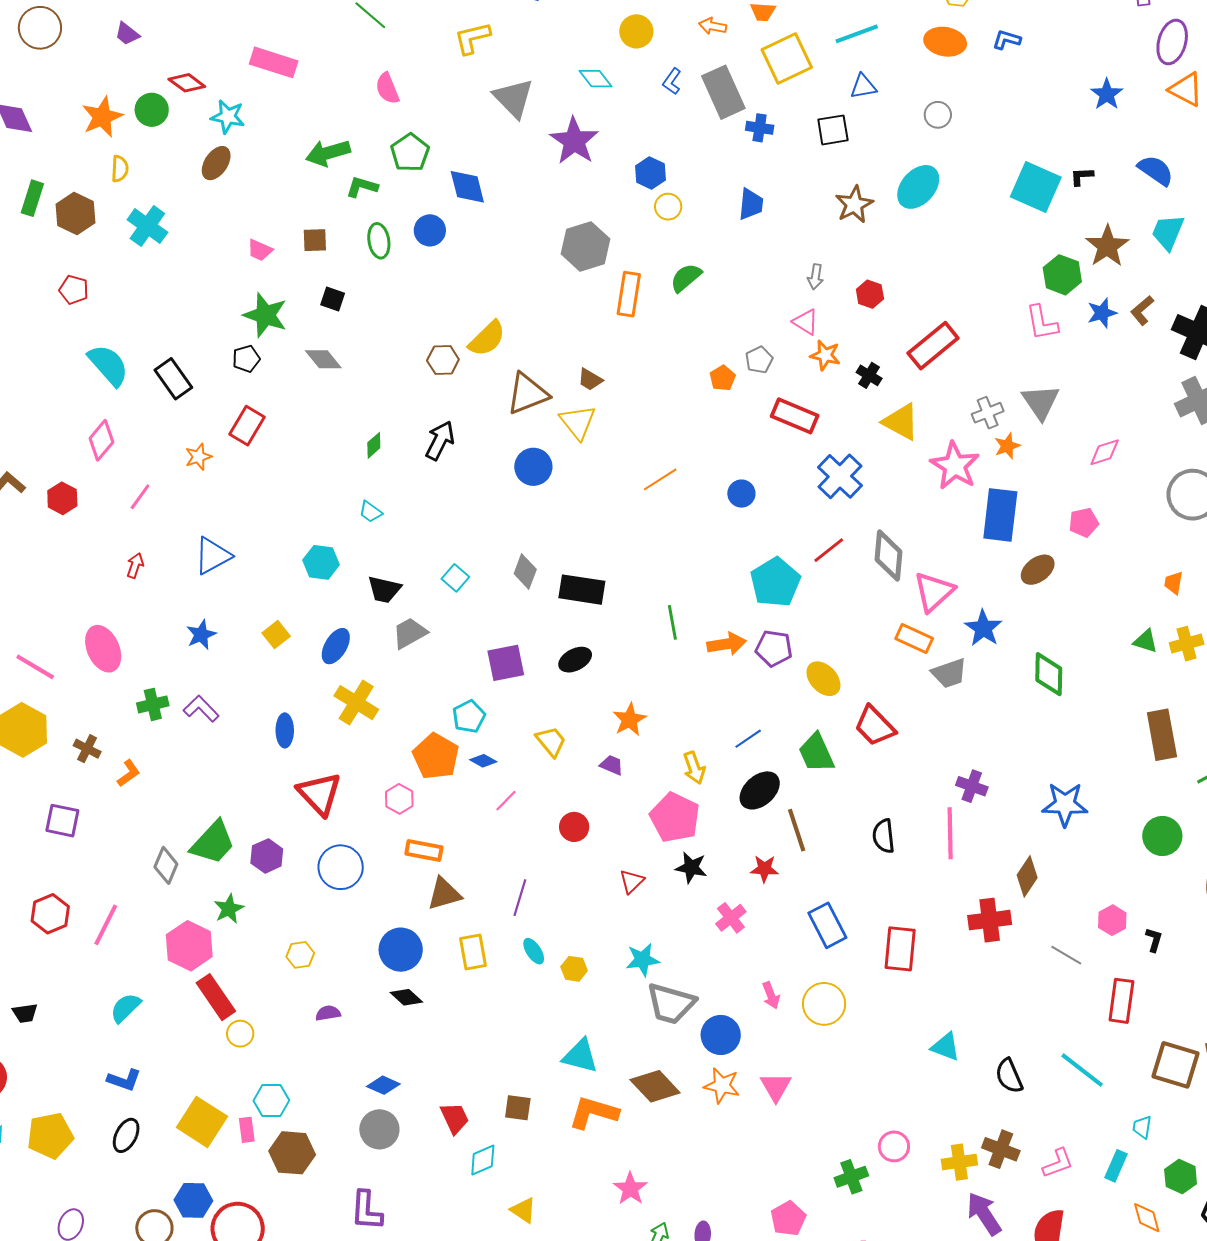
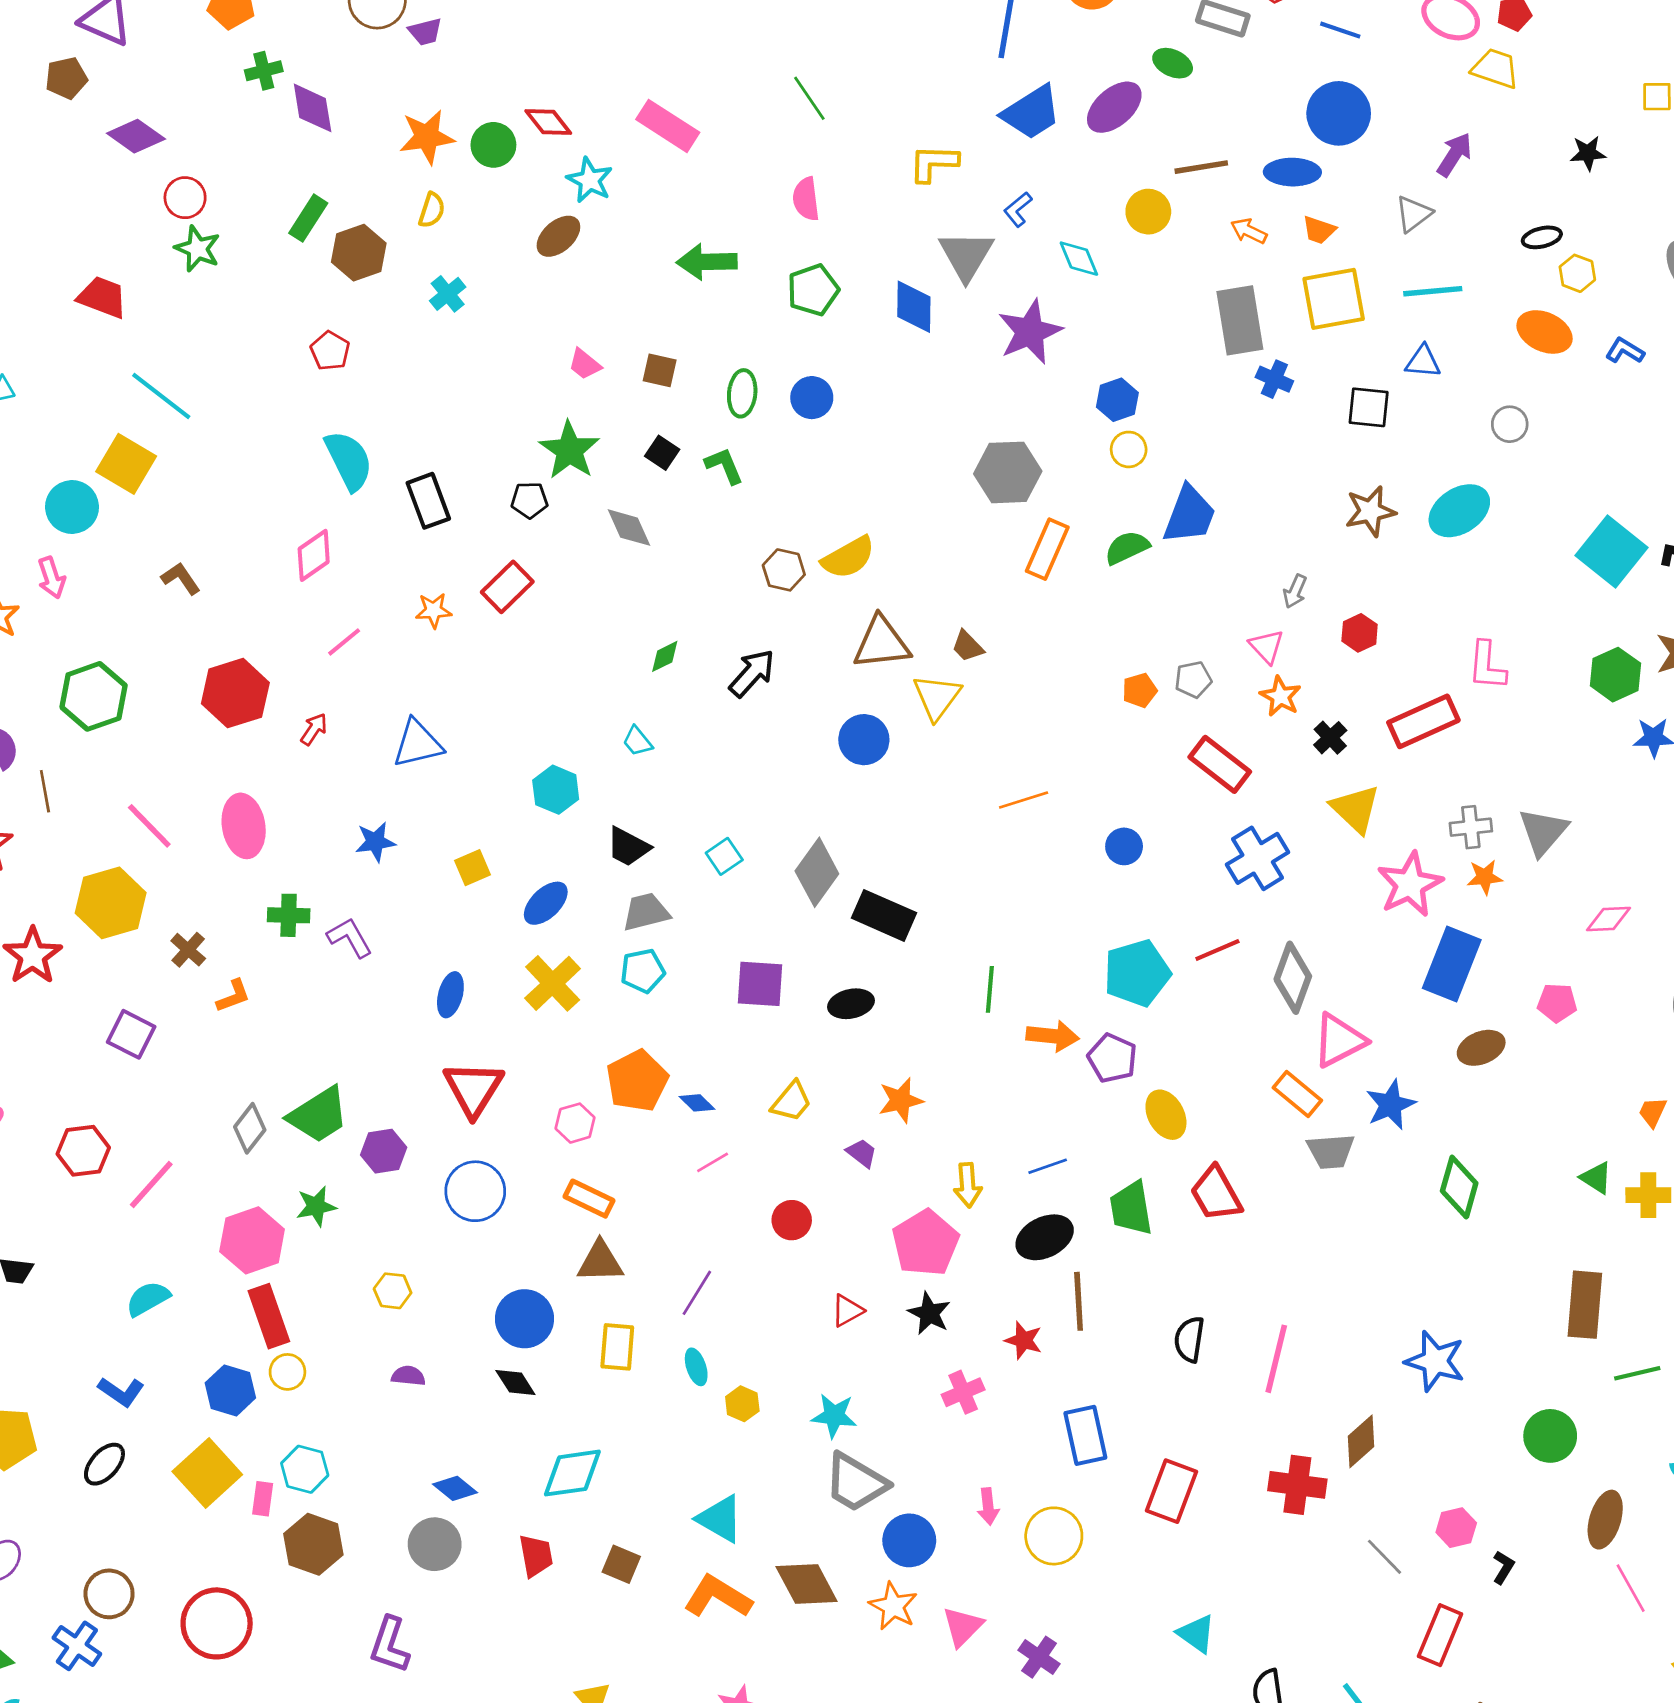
purple trapezoid: (127, 34) -> (425, 32), moved, turned -68
blue L-shape: (672, 81) -> (1018, 209), moved
green L-shape: (362, 187) -> (724, 466), moved, turned 36
blue diamond: (467, 187) -> (914, 307), moved
blue trapezoid: (751, 204) -> (1189, 515), moved, size x1.4
cyan cross: (147, 226) -> (448, 294), size x0.7
pink L-shape: (1042, 323) -> (1487, 666), moved
red hexagon: (62, 498) -> (235, 693), moved, size x1.6
gray diamond: (525, 571) -> (817, 872), size x1.4
cyan pentagon: (469, 716) -> (643, 971), moved
yellow trapezoid: (551, 742) -> (791, 1102), turned 64
purple cross: (972, 786) -> (1039, 1657), moved
cyan diamond: (483, 1160) -> (572, 1473), moved, size x1.4
blue hexagon: (193, 1200) -> (230, 1390), moved

